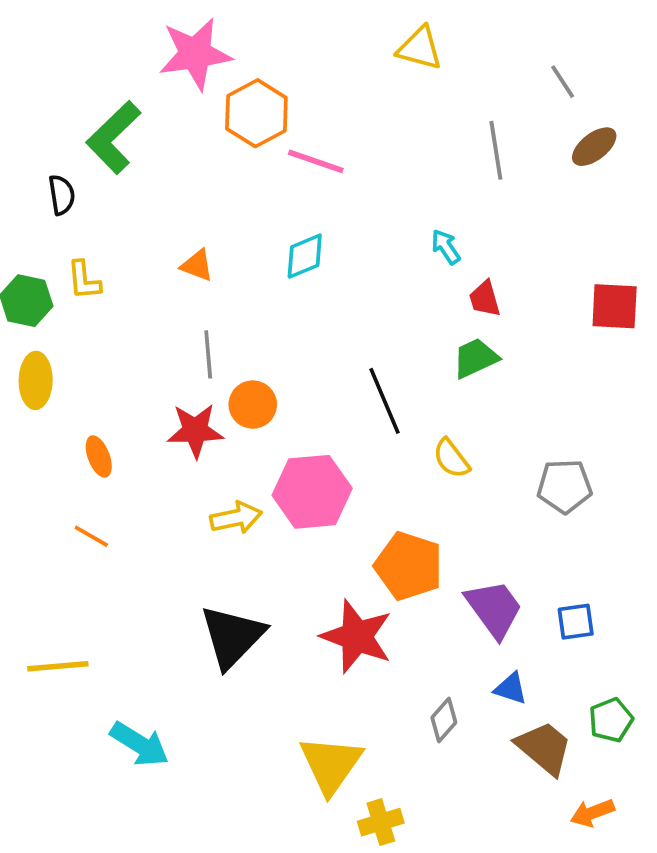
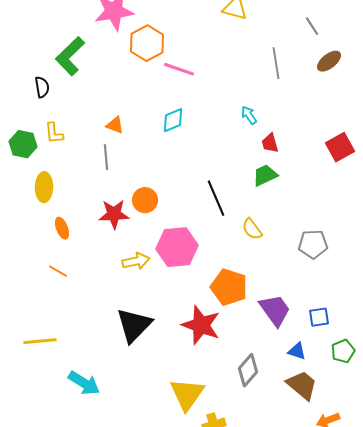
red square: (615, 306) -> (340, 147), turned -32
gray line: (208, 354) -> (106, 157), moved
yellow ellipse: (36, 380) -> (44, 187), moved
blue triangle: (511, 688) -> (297, 351), moved
gray diamond: (444, 720) -> (248, 370), size x1.4
green pentagon: (611, 720) -> (343, 351), moved

